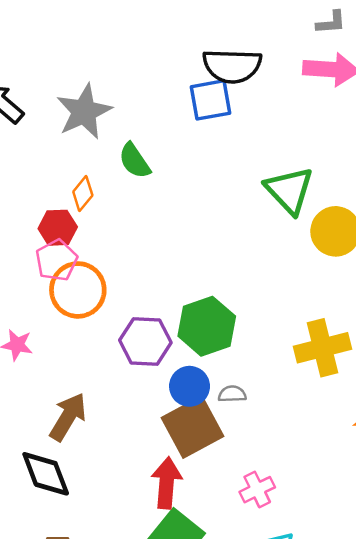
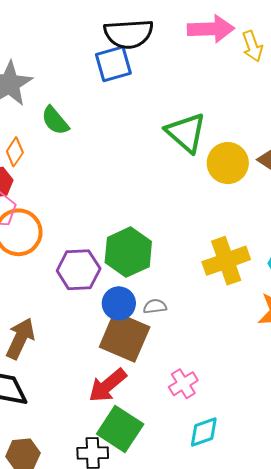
brown square: (192, 427) -> (125, 337), turned -33
red arrow: (167, 483) -> (108, 385), turned -129

